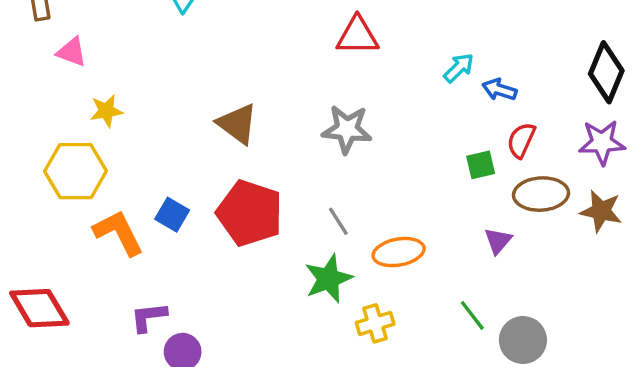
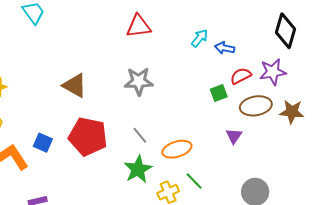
red semicircle: (521, 140) -> (241, 76), turned 45
purple star: (602, 142) -> (273, 72), moved
green line: (472, 315) -> (194, 181), moved

